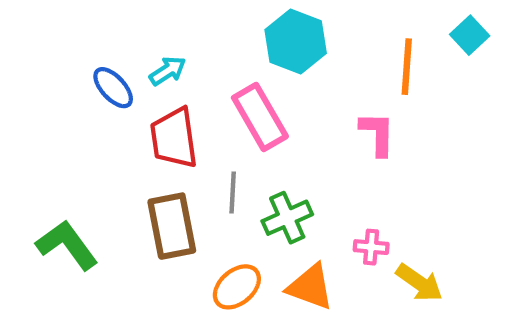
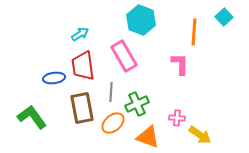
blue ellipse: (113, 88) -> (54, 78), moved, turned -55
orange ellipse: (237, 287) -> (113, 123), moved

